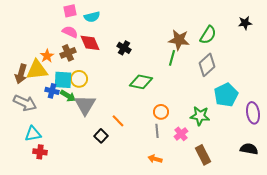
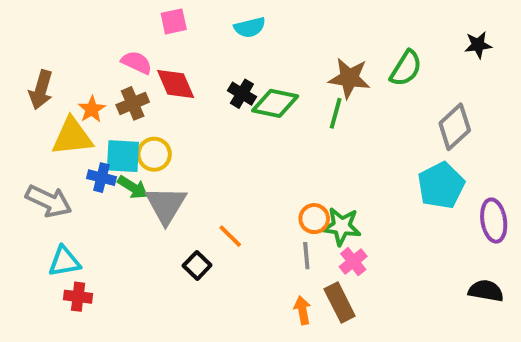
pink square: (70, 11) -> (174, 21), moved
cyan semicircle: (92, 17) -> (250, 27), moved
gray diamond: (207, 65) -> (455, 127), moved
brown arrow: (21, 74) -> (41, 90), moved
green diamond: (141, 82) -> (275, 103), moved
green star: (200, 116) -> (341, 226), moved
brown rectangle: (203, 155) -> (340, 302), moved
orange arrow: (155, 159) -> (302, 310), turned 64

